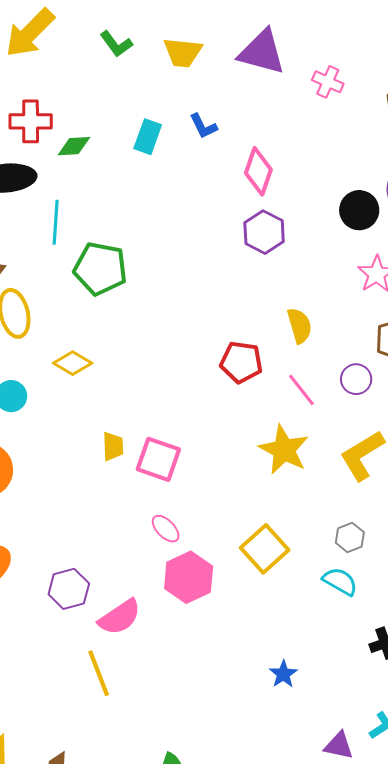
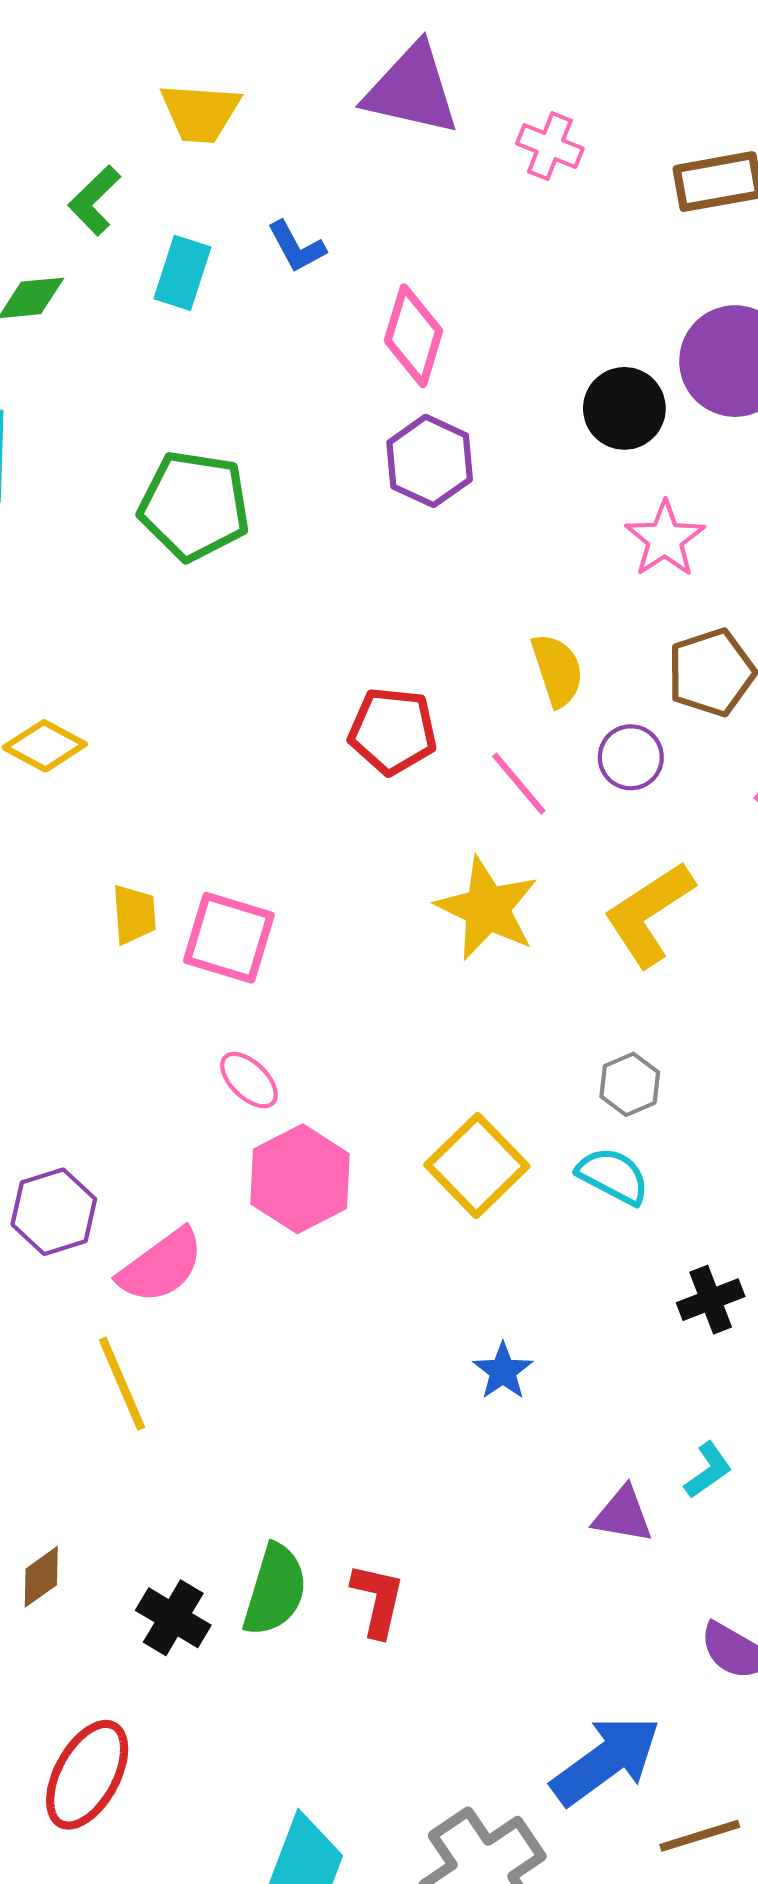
green L-shape: (116, 44) -> (94, 200), moved, turned 84
yellow trapezoid: (183, 52) -> (200, 113), moved
green pentagon: (100, 269) -> (194, 506), moved
yellow semicircle: (299, 326) -> (557, 670), moved
yellow square: (265, 549) -> (477, 1165), moved

